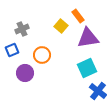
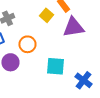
cyan square: (87, 68) -> (55, 66), moved, turned 30

